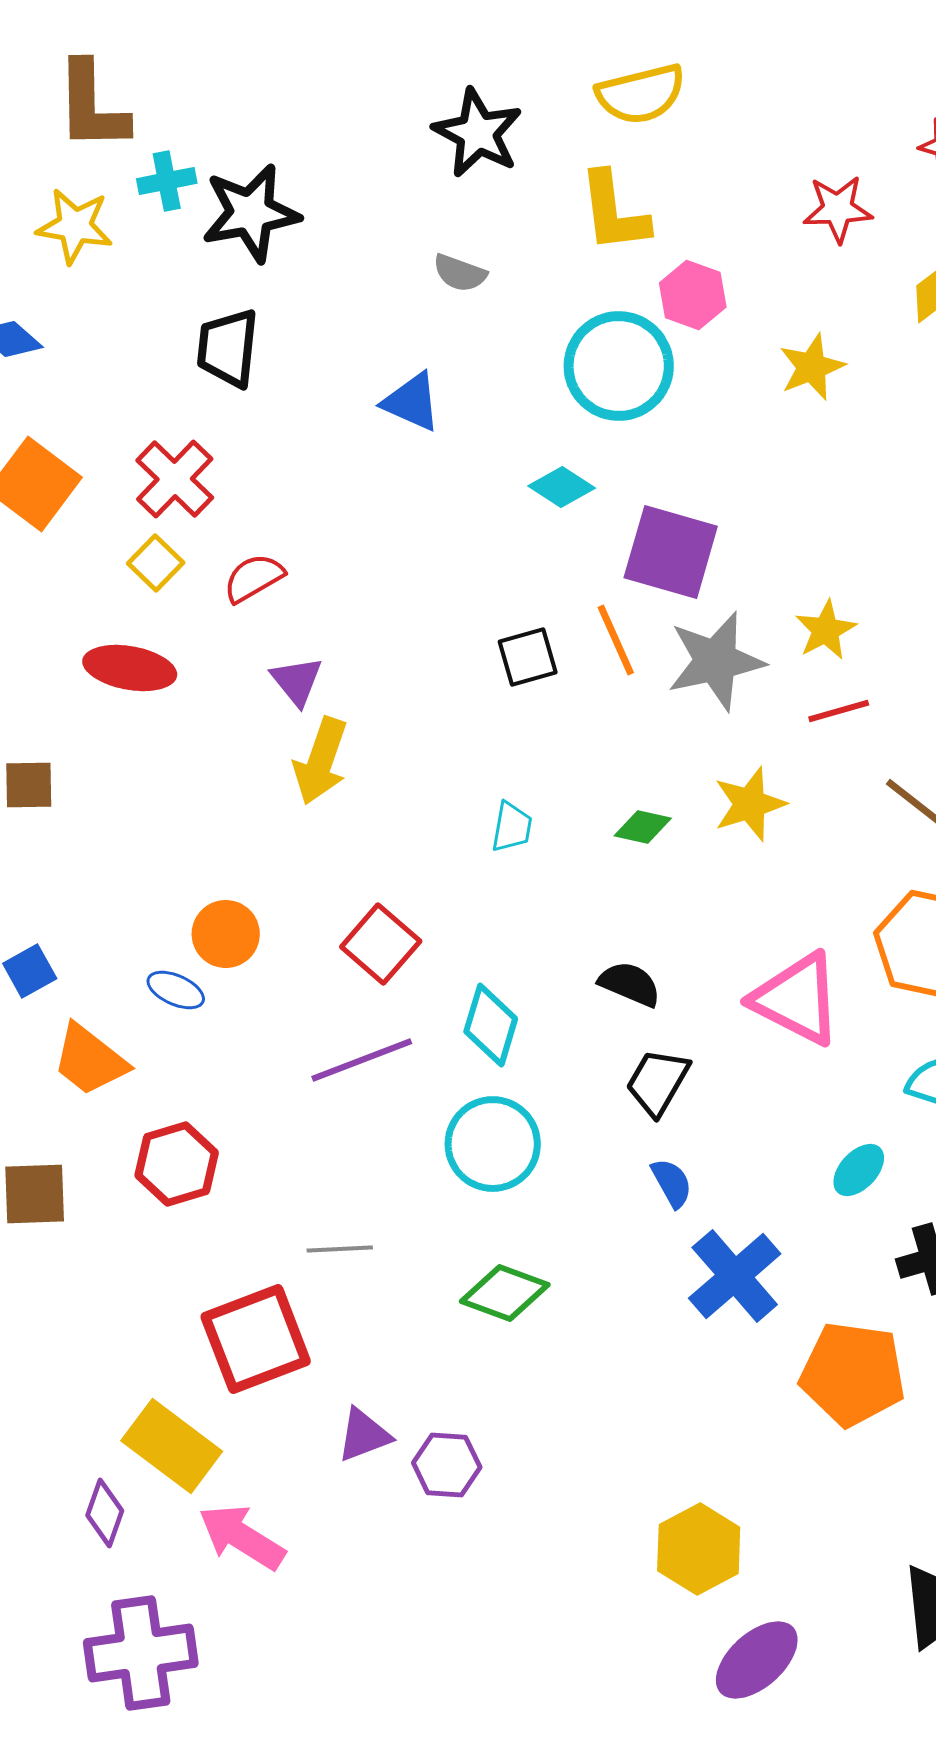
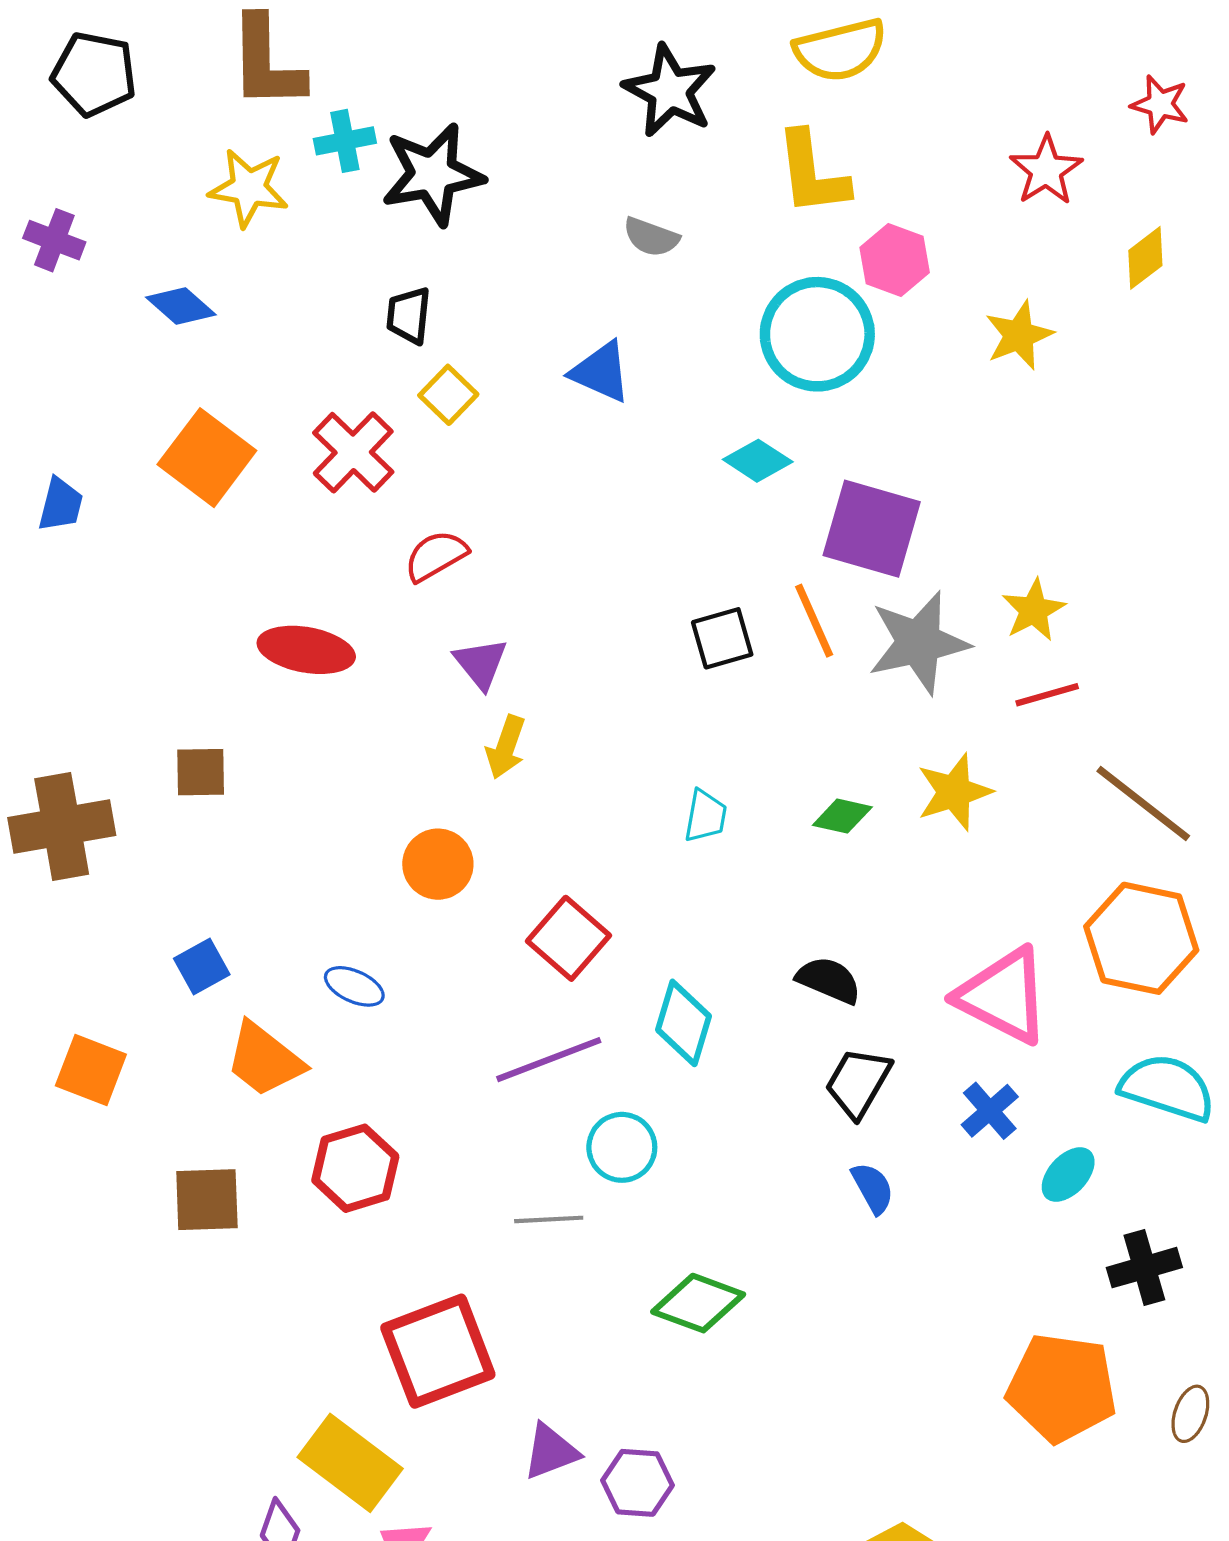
red star: (838, 209) -> (1046, 170), turned -30
black trapezoid: (228, 348) -> (409, 315), size x0.7
yellow square: (156, 563) -> (448, 395), moved
yellow arrow: (321, 761) -> (506, 747), size x0.7
orange circle: (226, 934) -> (438, 864), moved
cyan circle: (493, 1144) -> (622, 1147), moved, size x0.7
gray line: (340, 1249) -> (549, 1219), moved
blue cross: (735, 1276) -> (990, 1111), moved, size x0.6

